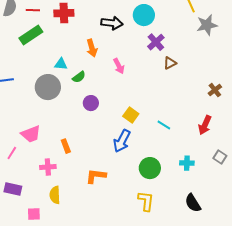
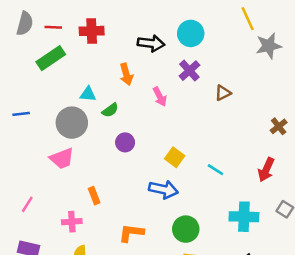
purple cross: (156, 42) -> (189, 71), moved
pink trapezoid: (31, 134) -> (62, 158), moved
blue arrow: (122, 141) -> (163, 189), turned -105
cyan cross: (187, 163) -> (244, 217), size x1.6
green circle: (150, 168) -> (186, 229), moved

